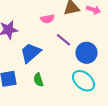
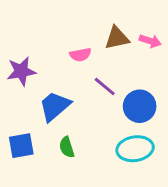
cyan ellipse: (83, 81) -> (135, 149), turned -50

